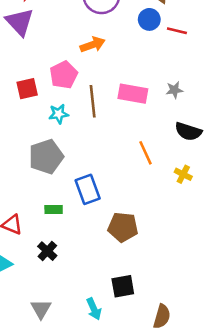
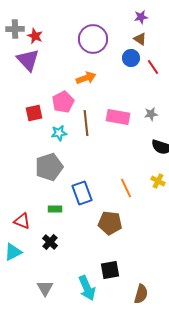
red line: (177, 31) -> (153, 67), turned 42
orange line: (145, 153) -> (126, 188), moved
cyan arrow: (94, 309) -> (87, 288), size x1.4

